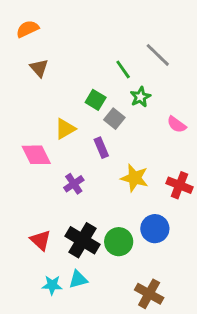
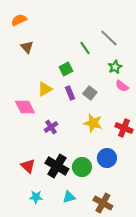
green star: (140, 97) -> (115, 67), moved
green square: (96, 100) -> (66, 69), turned 32
gray square: (114, 119) -> (90, 93), moved
purple rectangle: (101, 148) -> (70, 93), moved
cyan triangle: (78, 279) -> (69, 197), moved

